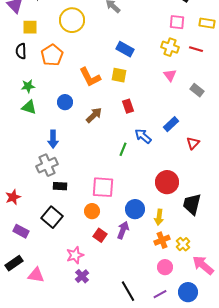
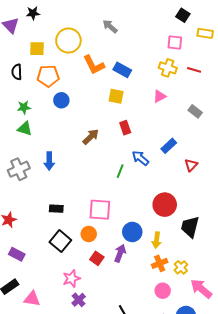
yellow rectangle: (207, 23) -> (205, 33), moved
yellow square: (30, 27) -> (37, 49), moved
orange pentagon: (52, 55) -> (48, 76), turned 30
pink triangle: (170, 75) -> (160, 96), moved, turned 40
orange L-shape: (90, 77) -> (94, 65), moved
blue circle: (65, 102) -> (61, 100), moved
gray cross: (47, 165) -> (19, 169), moved
black square: (52, 217) -> (60, 241), moved

